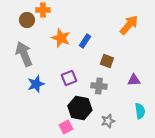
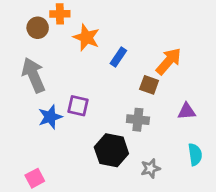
orange arrow: (129, 25) -> (169, 61), moved
orange star: (61, 38) -> (86, 37), moved
purple square: (69, 78) -> (78, 106), moved, turned 35
pink square: (66, 127) -> (35, 178), moved

